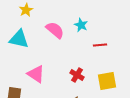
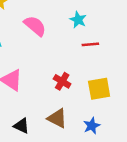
cyan star: (81, 25) -> (78, 20), moved

